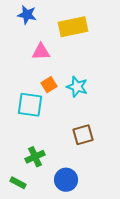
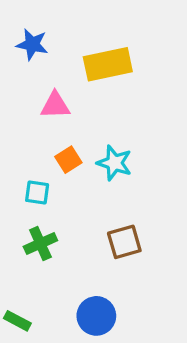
cyan square: (30, 105) -> (37, 193), size x0.6
green cross: (35, 157) -> (40, 244), moved

